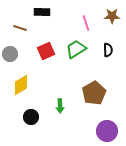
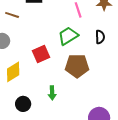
red square: (46, 51) -> (41, 54), moved
brown pentagon: (94, 93) -> (77, 66), moved, turned 30

